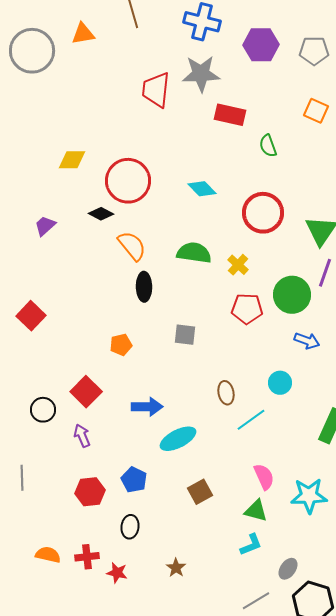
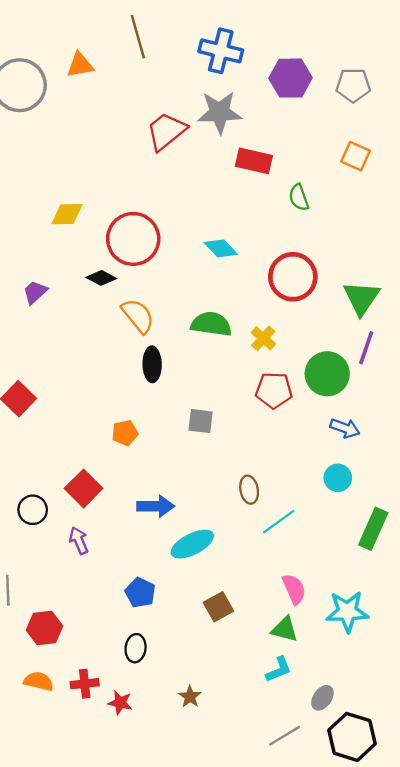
red trapezoid: (156, 90) -> (166, 131), turned 45
cyan circle: (280, 383) -> (338, 478), moved
red hexagon: (90, 492) -> (44, 628), moved

